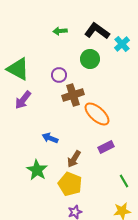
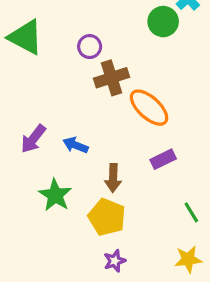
green circle: (90, 59) -> (163, 22), moved
purple arrow: (23, 100) -> (33, 139), moved
brown arrow: (74, 159) -> (113, 178), turned -30

